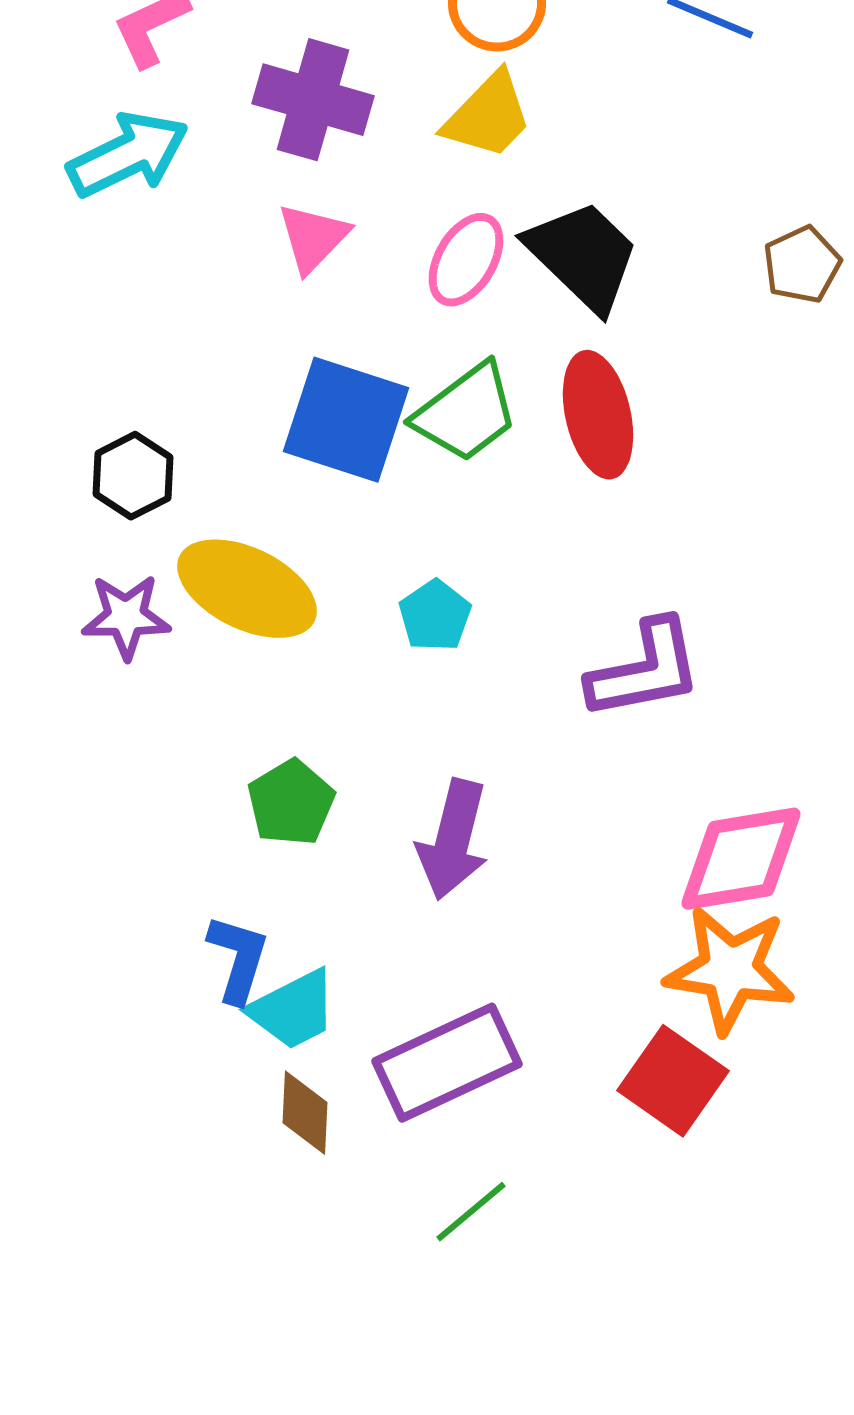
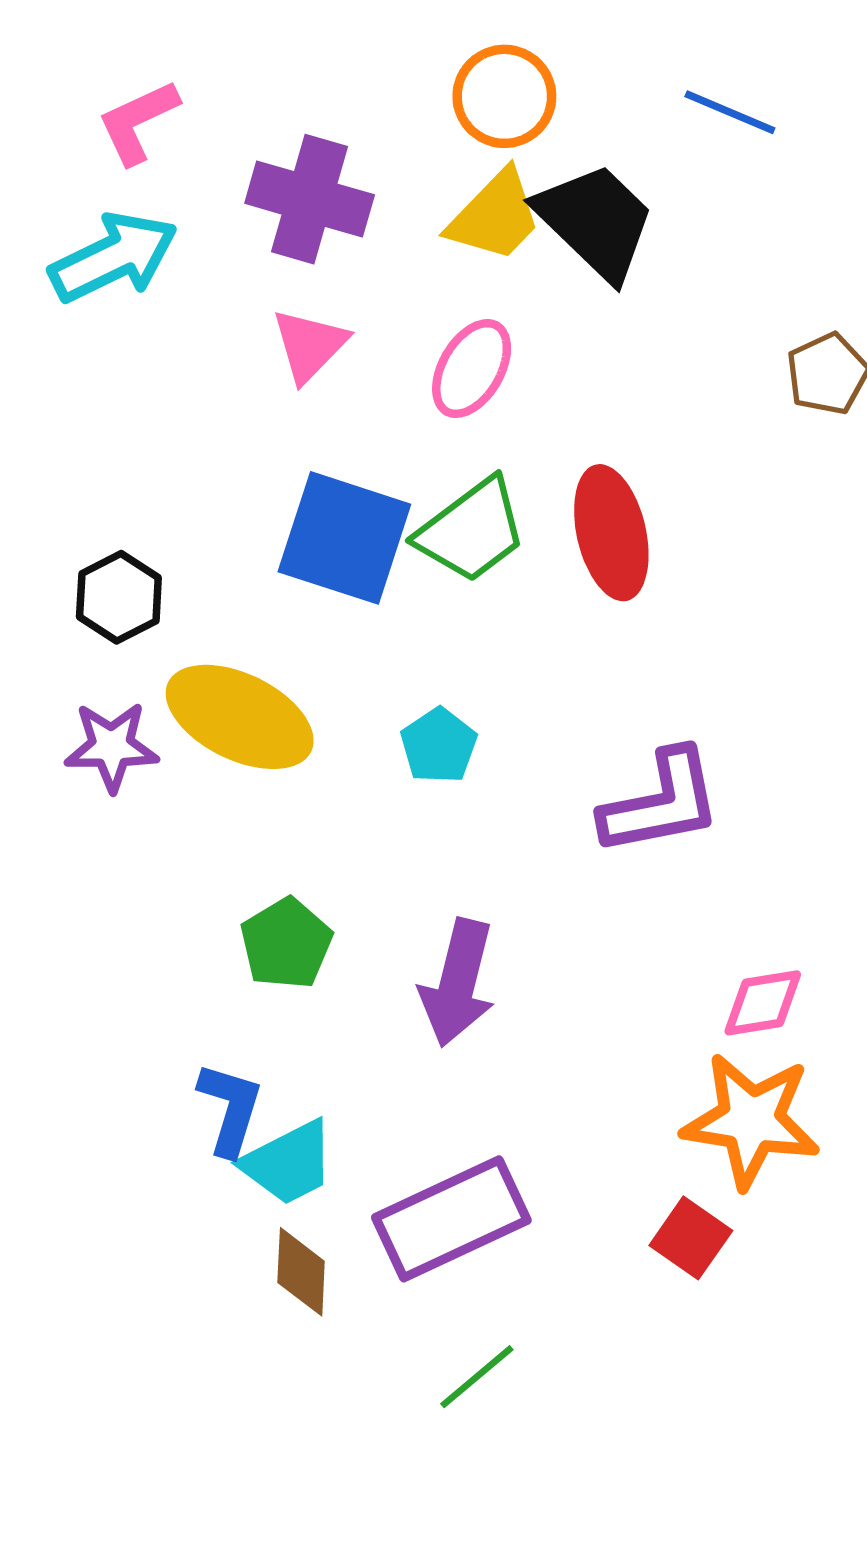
black trapezoid: (583, 256) -> (595, 221), moved
pink diamond: (741, 859) -> (763, 1003), size x0.6
red square: (673, 1081) -> (691, 1238), size x0.7

